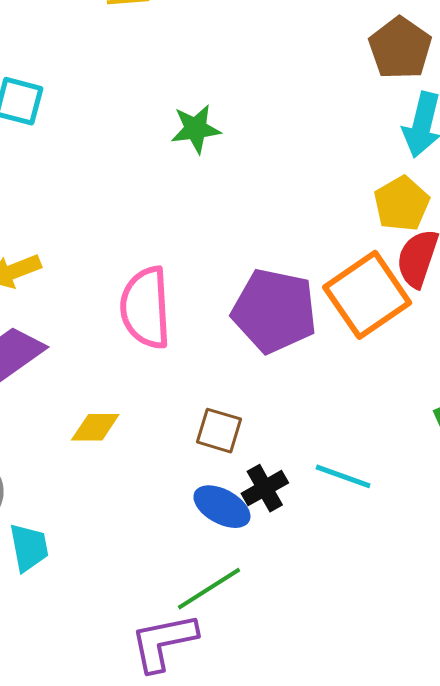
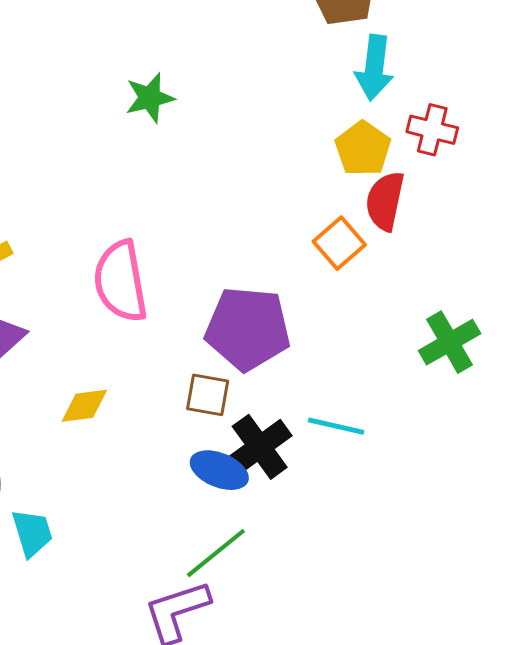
orange square: (367, 295) -> (339, 243), size x0.6
purple pentagon: (274, 311) -> (248, 329), moved
black cross: (265, 488) -> (260, 447), size x1.4

